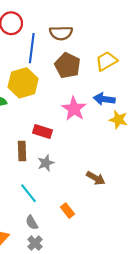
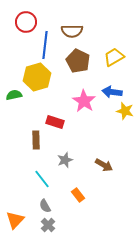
gray star: (46, 163) -> (65, 160), moved

